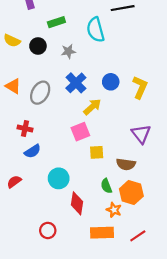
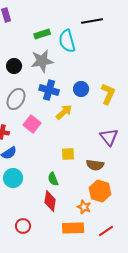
green rectangle: (56, 22) -> (42, 34), moved
black circle: (38, 46) -> (14, 66), moved
gray star: (68, 51) -> (42, 61), size x1.6
blue cross: (76, 83) -> (49, 90), turned -30
pink square: (80, 132) -> (32, 124), moved, turned -30
cyan circle: (59, 178) -> (13, 178), moved
green semicircle: (106, 186) -> (53, 179), moved

